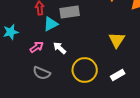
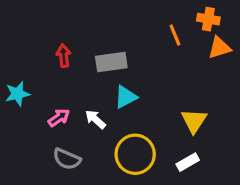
cyan triangle: (51, 24) -> (126, 97), moved
yellow triangle: (117, 40) -> (194, 121), moved

